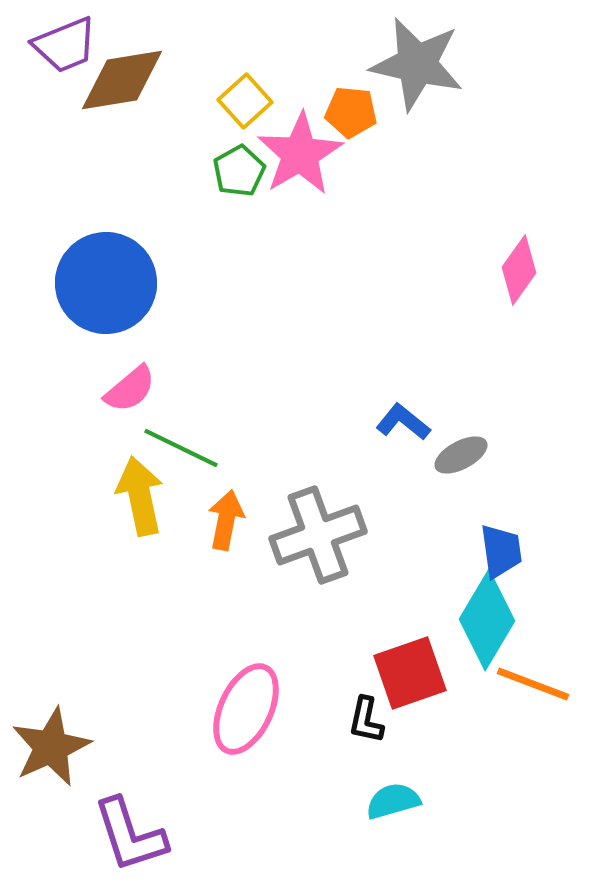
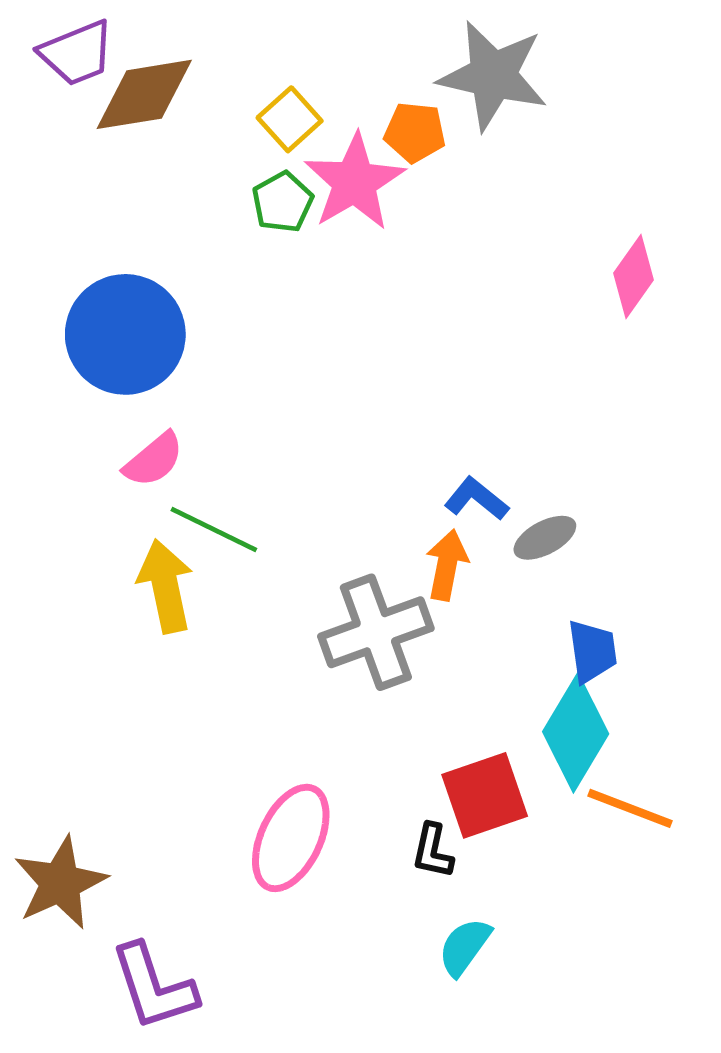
pink diamond: (519, 270) -> (634, 277), moved
orange arrow: (226, 520) -> (447, 565), moved
cyan semicircle: (393, 801) -> (465, 947), turned -38

